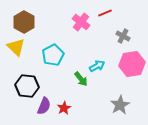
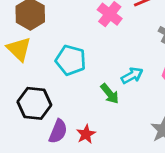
cyan pentagon: (53, 55) -> (71, 60), turned -30

